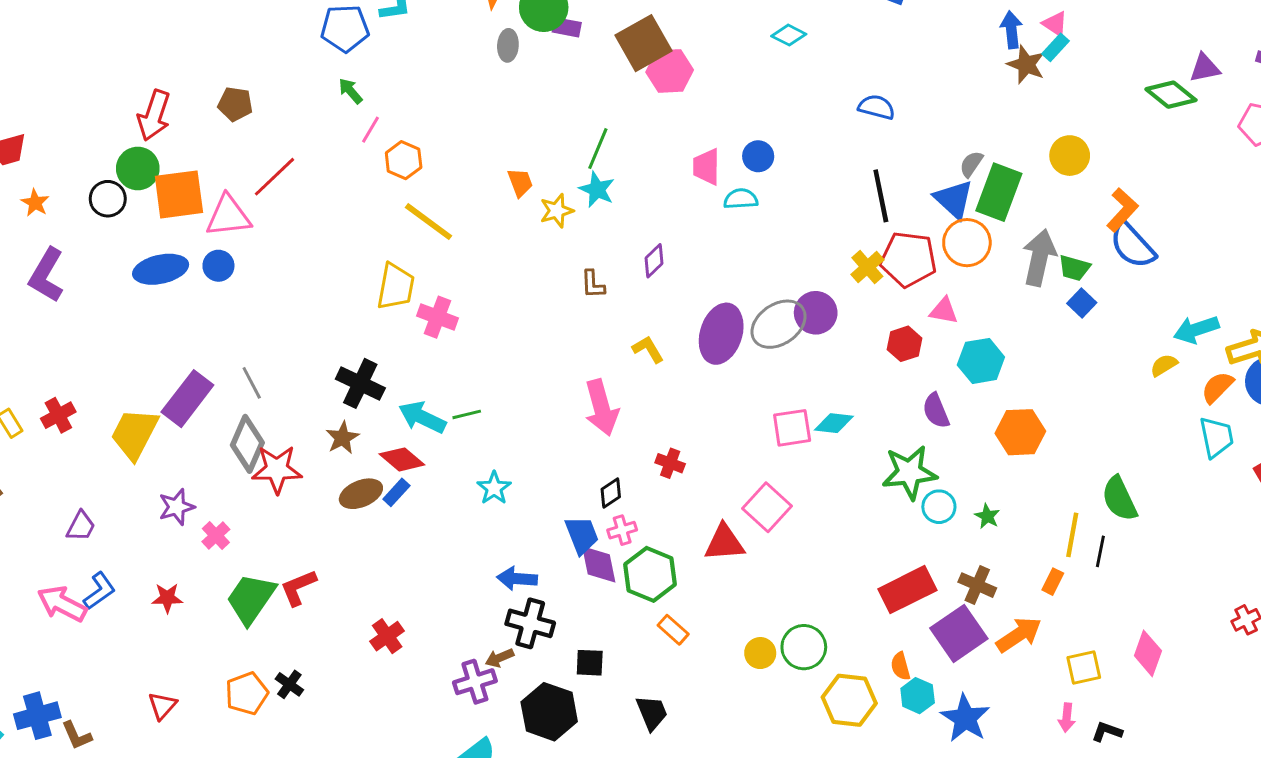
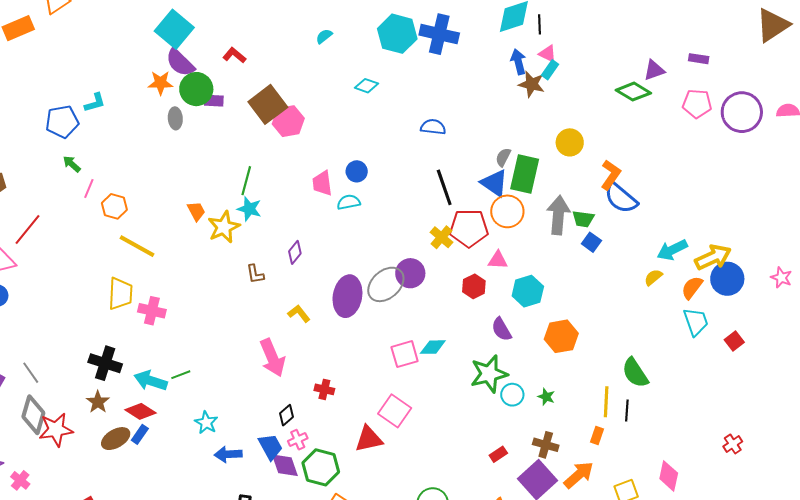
yellow star: (557, 211) -> (224, 227), size x1.4
blue arrow: (517, 579) -> (228, 454), moved
red rectangle: (907, 590) -> (498, 454), size x0.5

